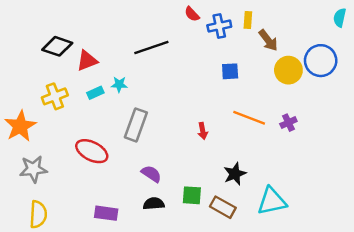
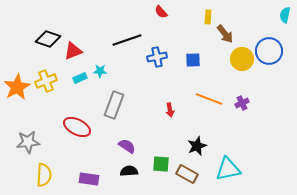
blue cross: (219, 26) -> (157, 57), moved
orange star: (20, 126) -> (17, 87), moved
yellow semicircle: (38, 214) -> (44, 175), moved

